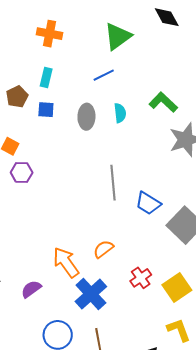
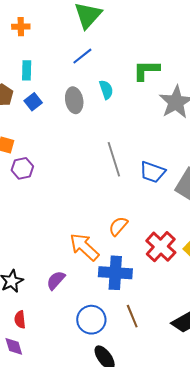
orange cross: (50, 34) -> (21, 27), size x0.7
green L-shape: (163, 102) -> (146, 70), turned -32
blue square: (46, 110) -> (33, 102), turned -30
red cross: (141, 278) -> (161, 247), size x1.4
blue cross: (91, 294) -> (115, 273), turned -32

